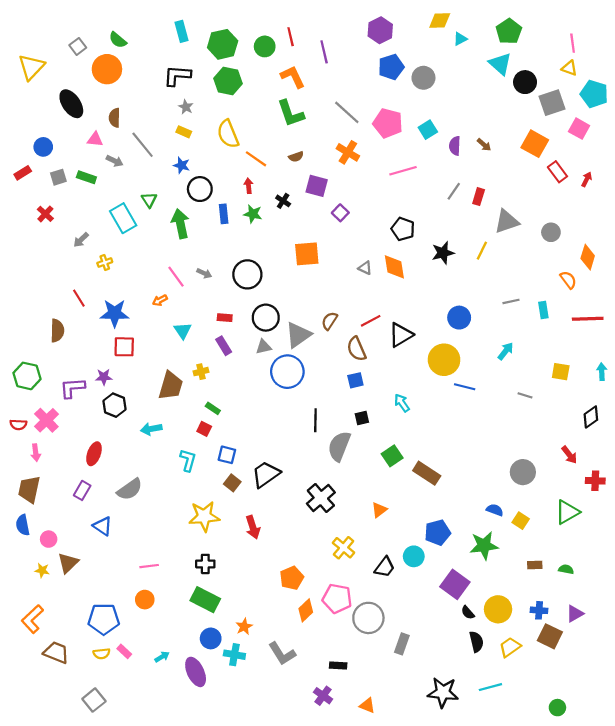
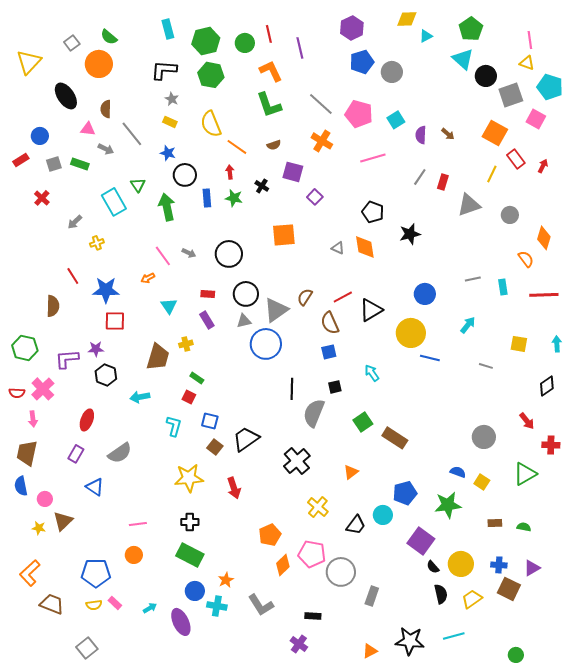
yellow line: (482, 251) -> (492, 174), moved
orange triangle: (367, 705) -> (370, 651), moved, turned -49

